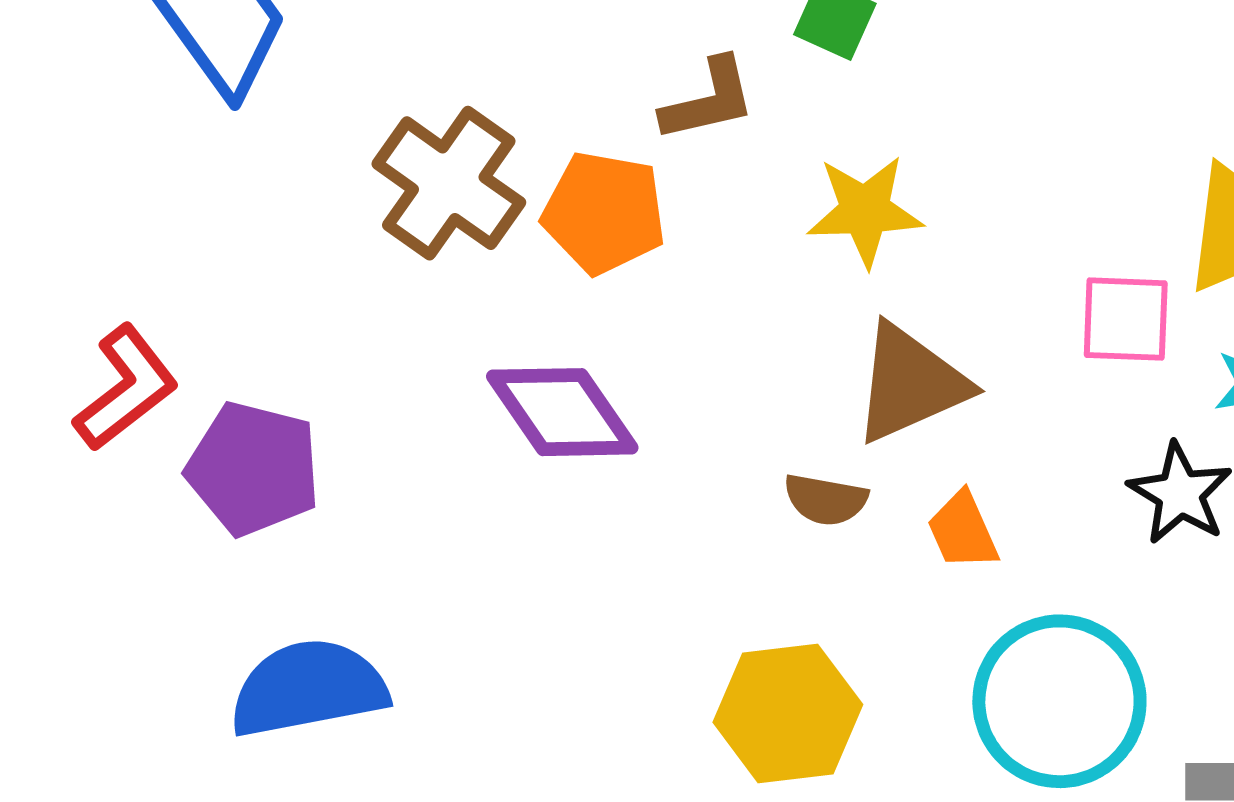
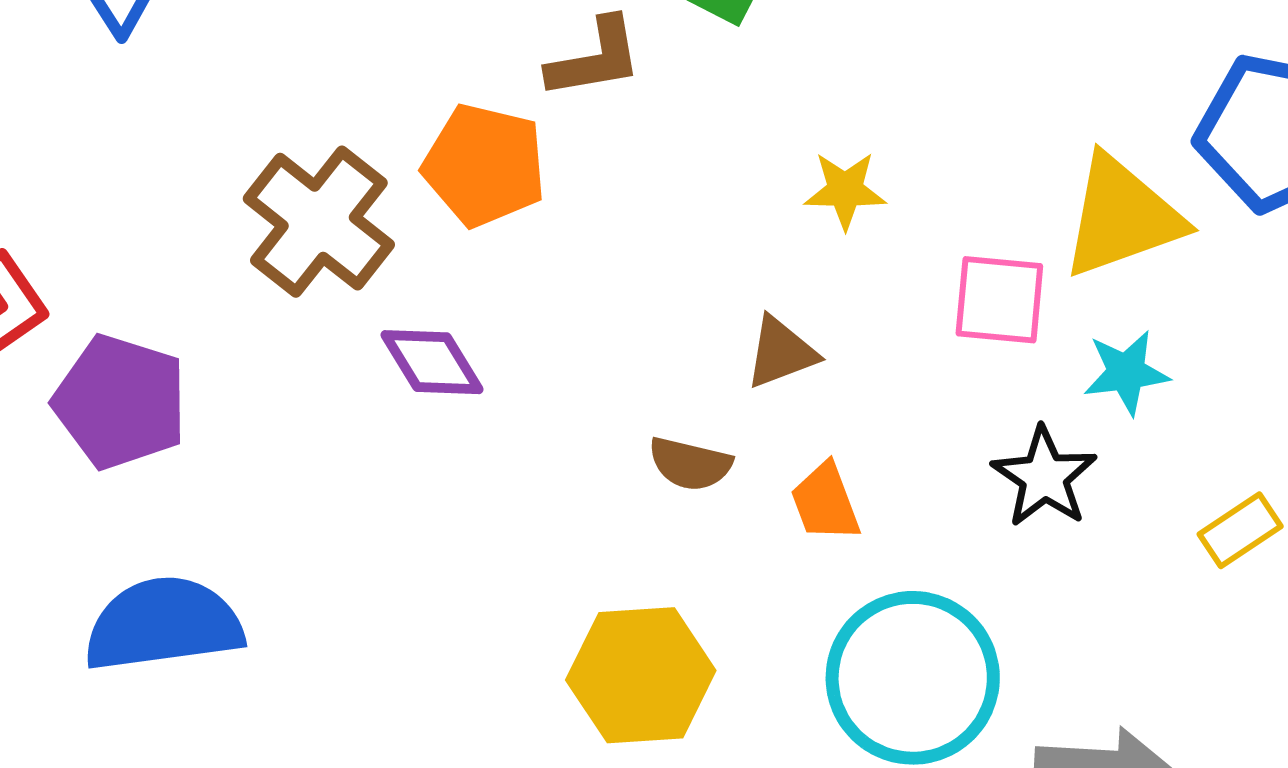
brown cross: (449, 183) -> (319, 222), moved
yellow star: (865, 211) -> (845, 190), moved, size x0.7
brown triangle: (910, 383) -> (781, 352), size x0.6
purple diamond: (562, 412) -> (432, 362), size x0.7

